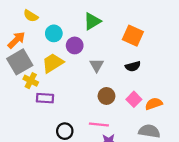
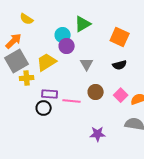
cyan circle: (54, 33) -> (63, 35), moved
yellow cross: (31, 81) -> (27, 78), turned -32
purple rectangle: (45, 98) -> (50, 94), moved
pink line: (99, 125) -> (72, 101), moved
black circle: (65, 131) -> (44, 108), moved

